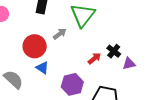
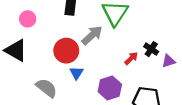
gray arrow: (60, 34) -> (92, 35), size x1.5
blue triangle: (42, 68) -> (77, 73), turned 32

